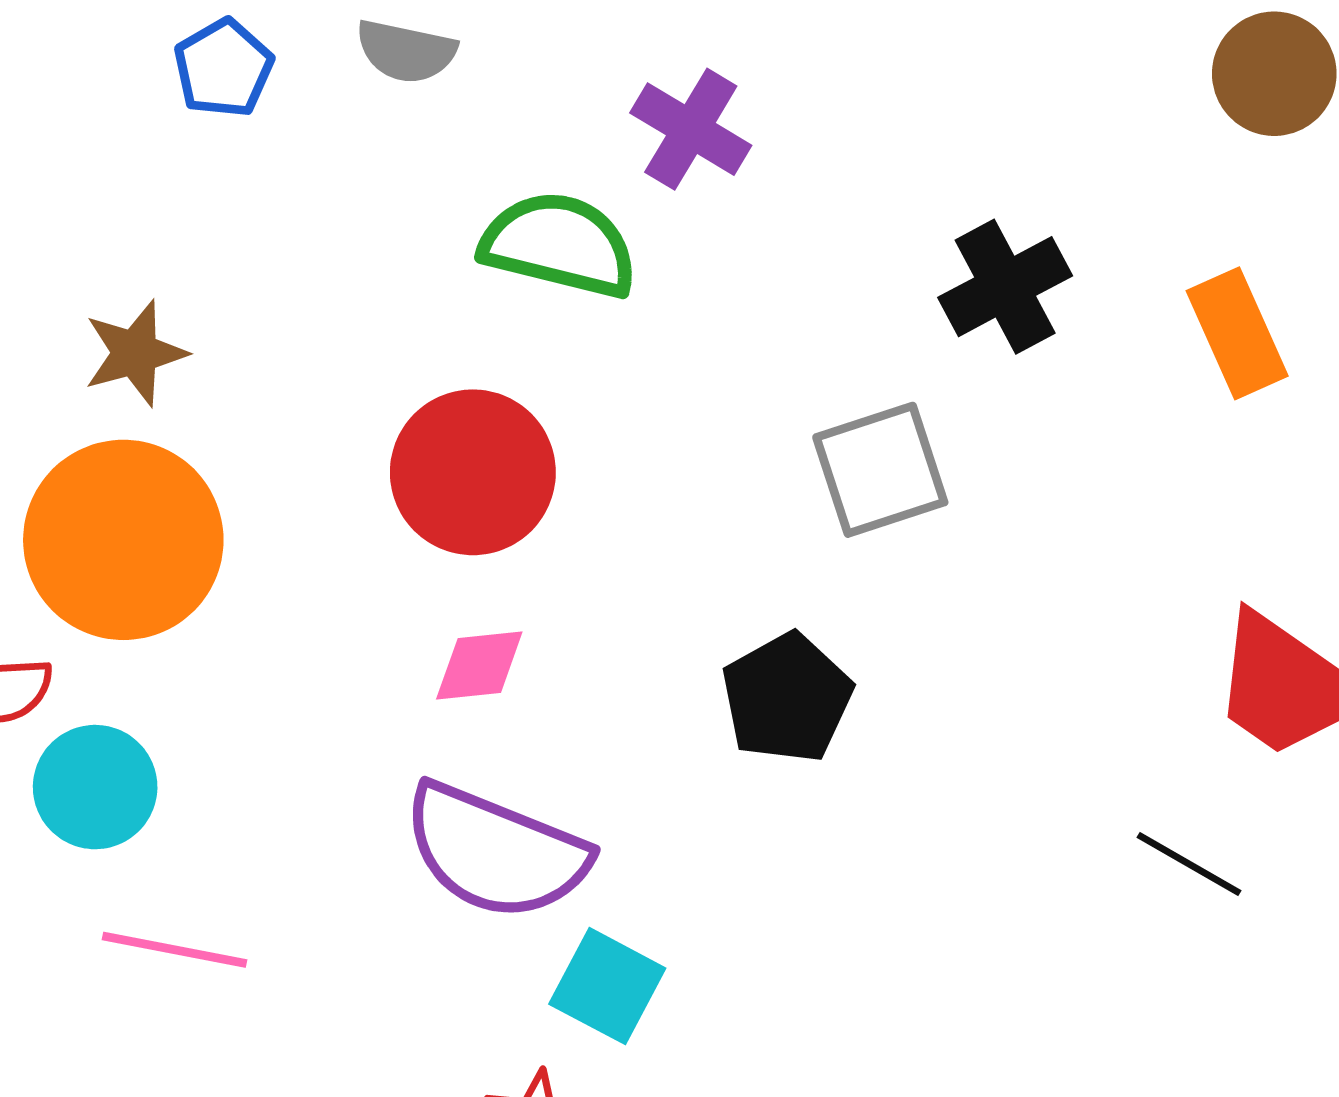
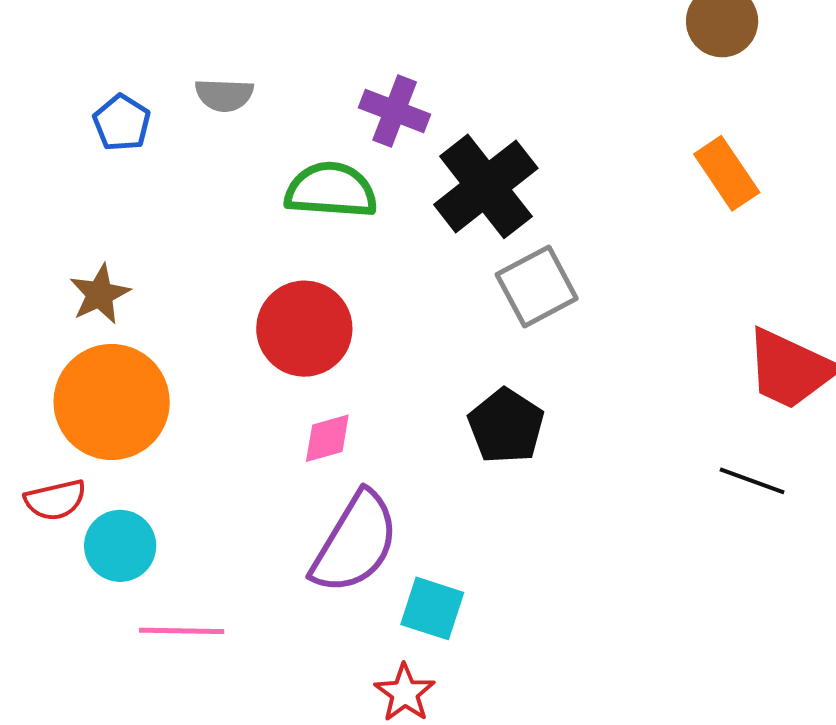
black cross: (1005, 287) -> (486, 186), moved, size x1.4
purple semicircle: (496, 852) -> (355, 543), turned -71

